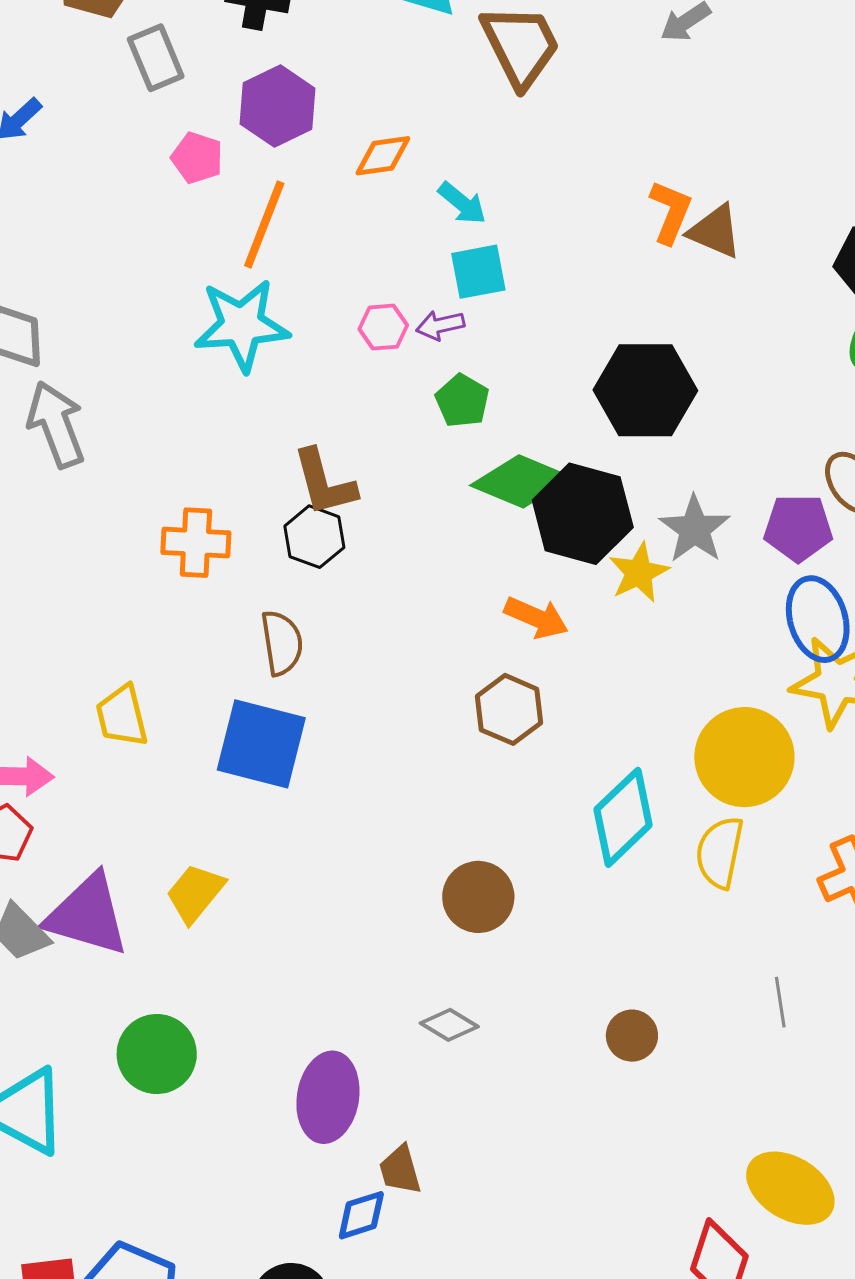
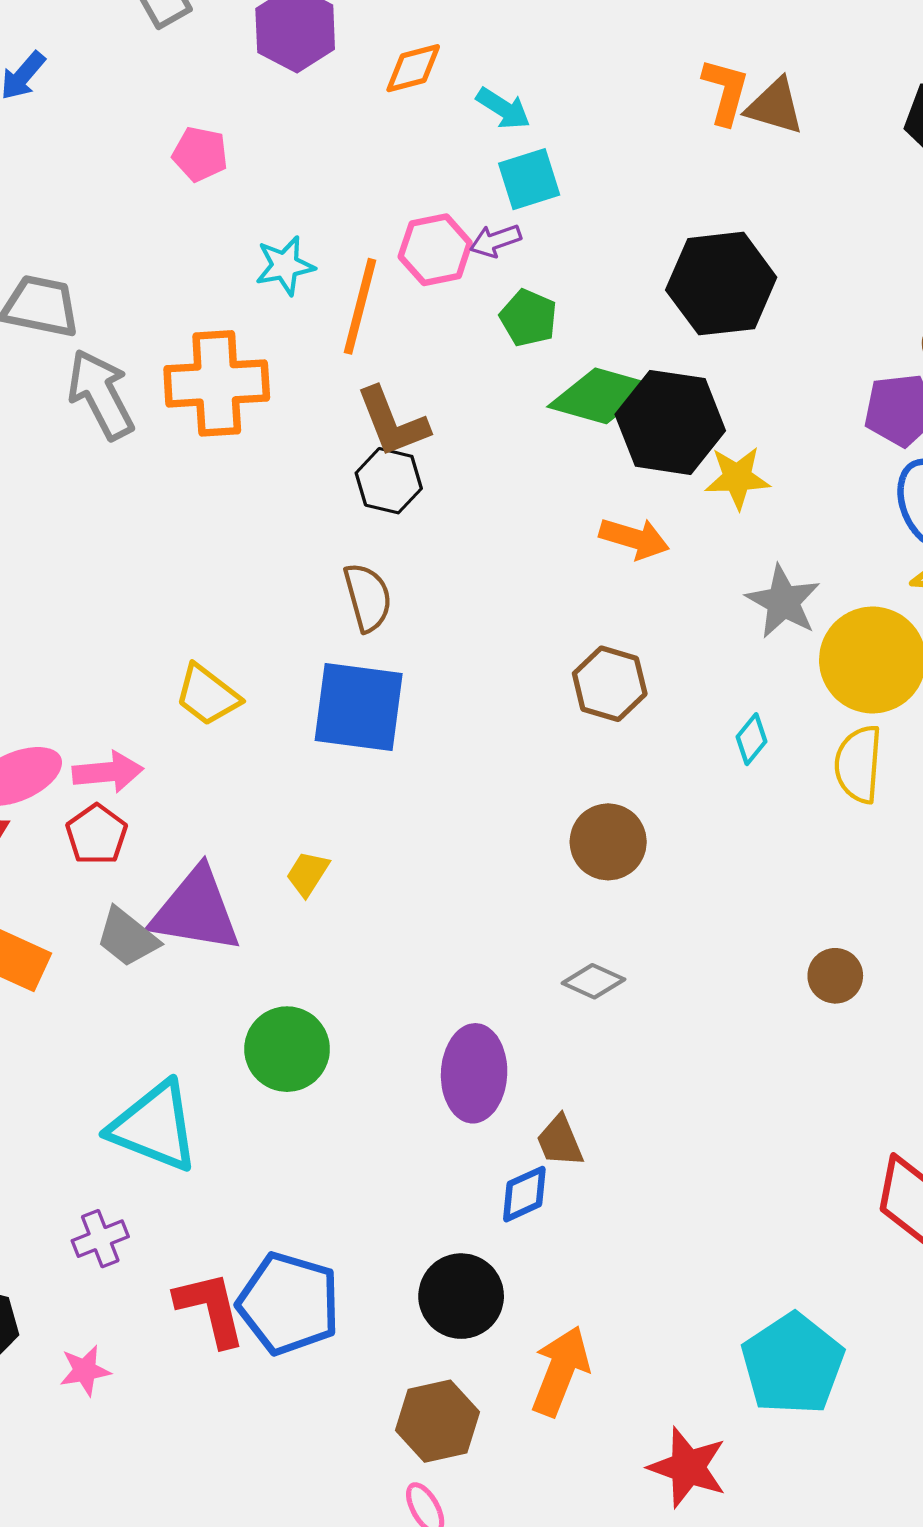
pink pentagon: (197, 158) -> (200, 154), moved
orange line: (264, 224) -> (360, 306), moved
cyan star: (242, 325) -> (285, 266), size x0.6
pink hexagon: (383, 327) -> (435, 250), size x1.4
gray star: (695, 529) -> (783, 602), moved
orange cross: (196, 543) -> (217, 383), moved, size x1.4
yellow star: (639, 573) -> (737, 478), turned 30
brown hexagon: (509, 709) -> (610, 684), moved
yellow trapezoid: (122, 716) -> (207, 695), turned -32
cyan diamond: (623, 817) -> (752, 739), size x0.5
yellow trapezoid: (195, 893) -> (307, 874), size x0.7
brown circle: (632, 1036) -> (835, 976), moved

